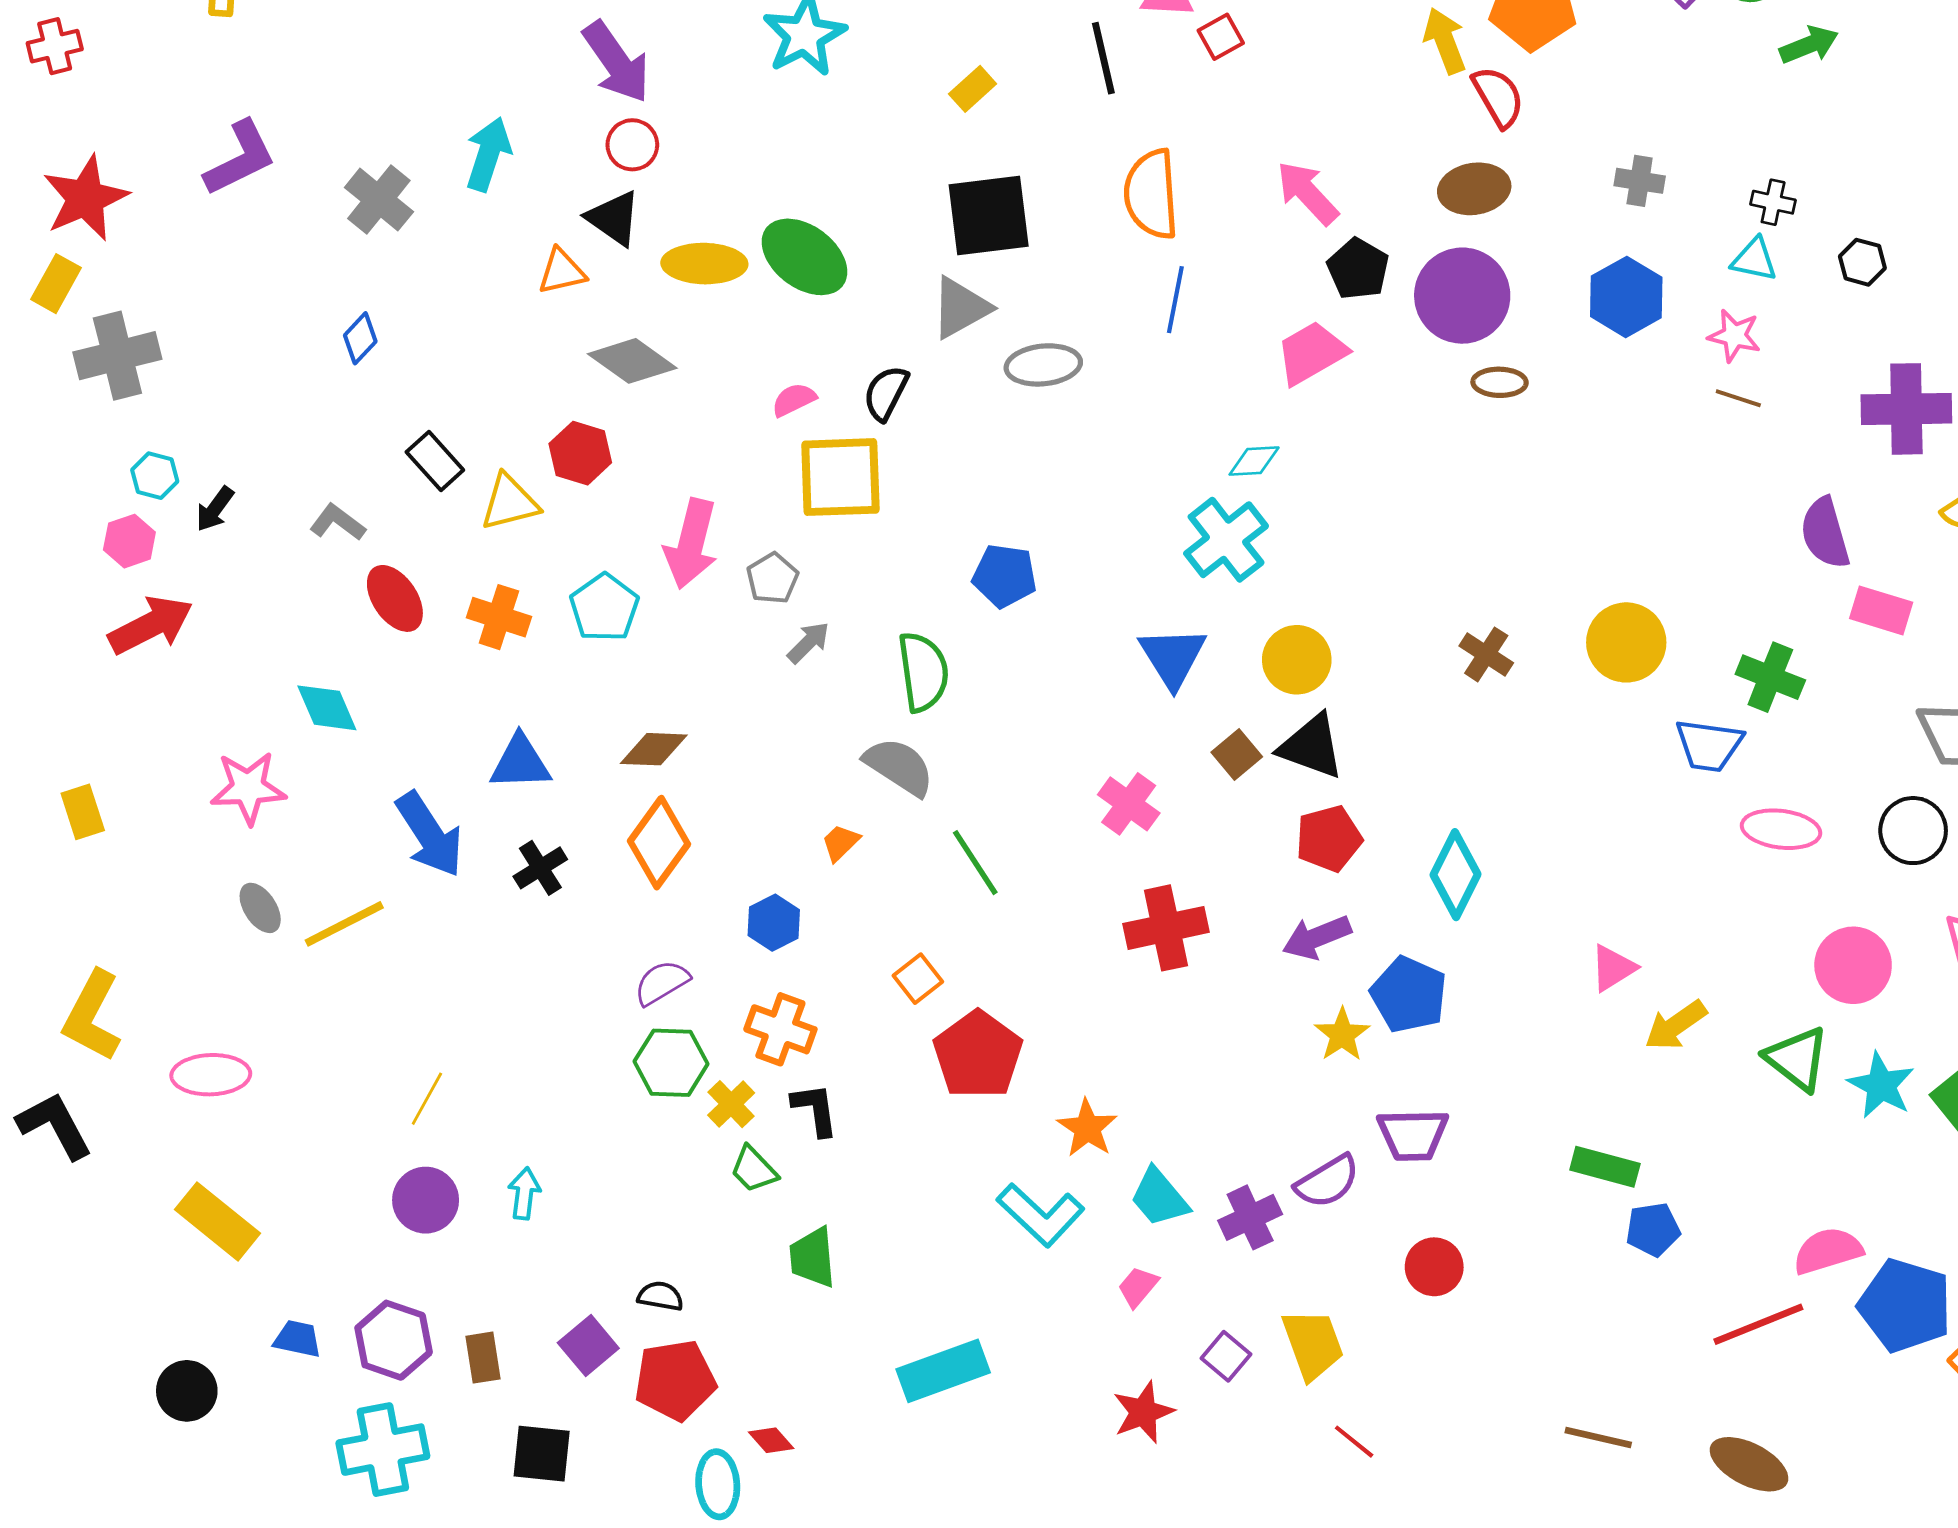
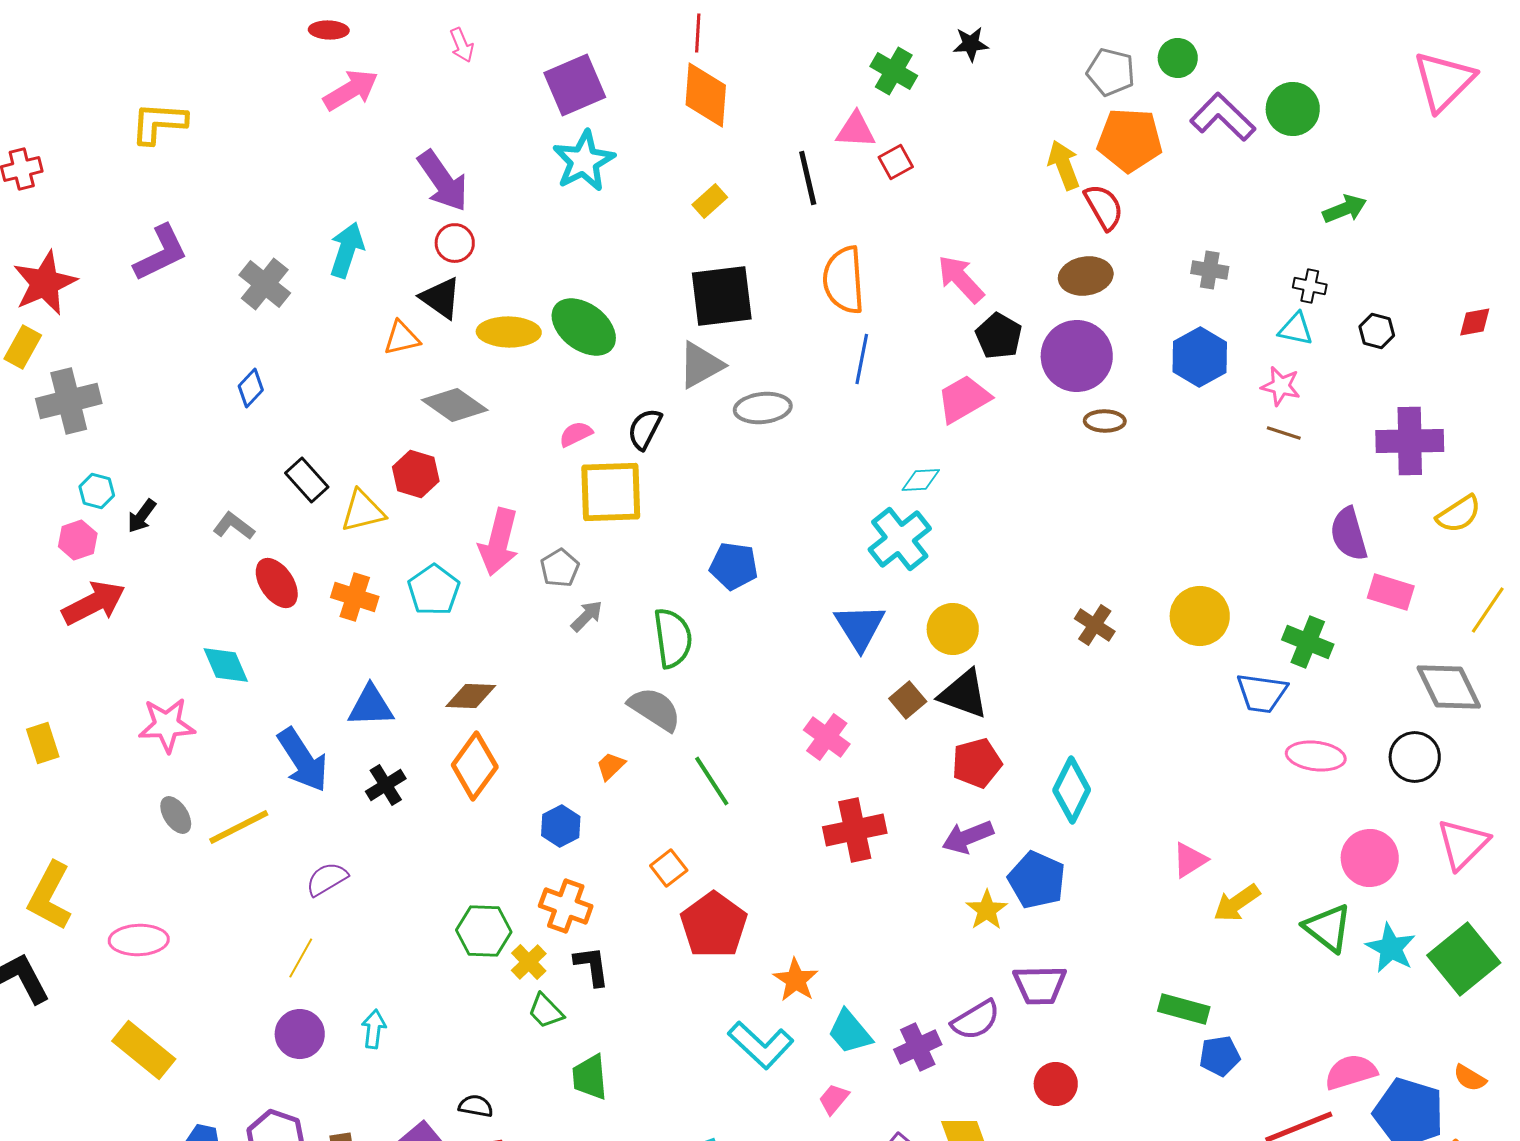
green arrow: (1809, 45) -> (1345, 209), moved
purple semicircle: (662, 983) -> (327, 879), moved

